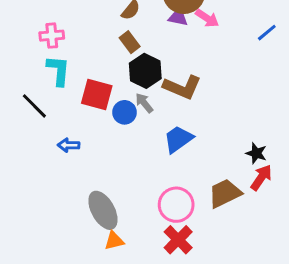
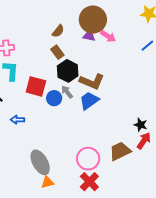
blue trapezoid: (178, 139) -> (89, 101), moved

